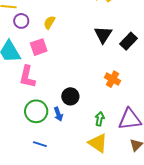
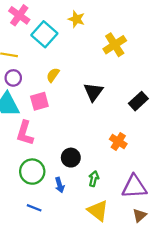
purple circle: (21, 21) -> (13, 78), moved
black triangle: (103, 35) -> (93, 92), moved
blue arrow: (58, 114) -> (60, 185), moved
green arrow: (100, 119) -> (94, 179), moved

